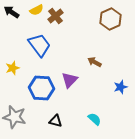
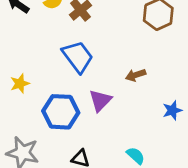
blue trapezoid: (40, 45) -> (78, 57), moved
brown arrow: (95, 62) -> (136, 75), turned -48

